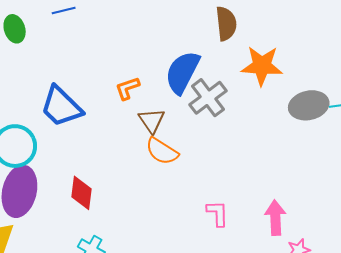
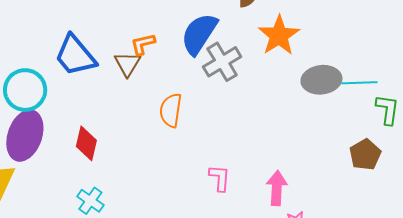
orange star: (262, 66) -> (279, 35), turned 30
brown triangle: (152, 121) -> (128, 64), moved
orange semicircle: (162, 151) -> (171, 110), turned 60

